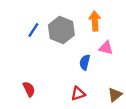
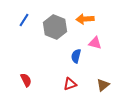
orange arrow: (95, 21) -> (85, 19), turned -90
blue line: (33, 30) -> (24, 20), moved

